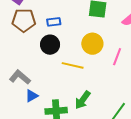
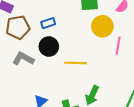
yellow circle: (92, 44) -> (102, 26), moved
gray L-shape: (20, 77) -> (23, 59), moved

